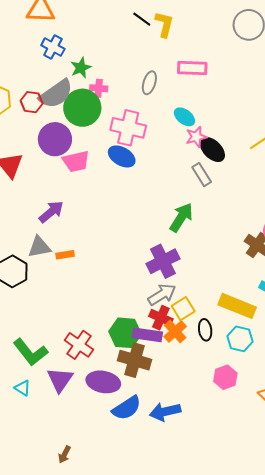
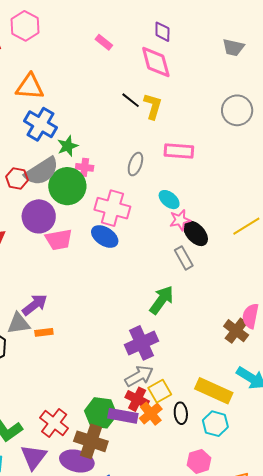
blue cross: (53, 47) -> (41, 124), size x1.4
purple arrow: (51, 212) -> (35, 305), moved
brown cross: (134, 360) -> (91, 441), moved

